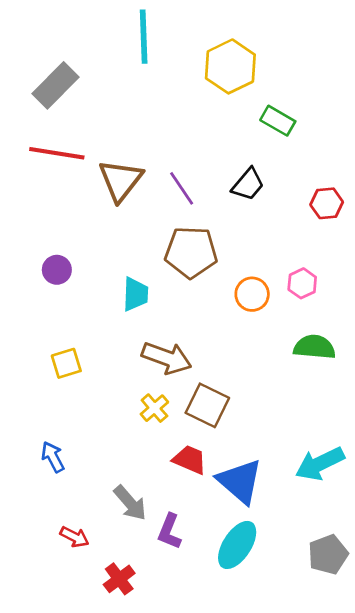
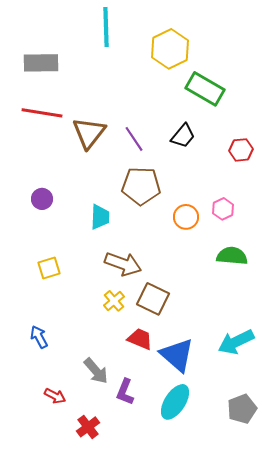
gray rectangle: (55, 85) -> (41, 63), turned 44
green rectangle: (278, 121) -> (205, 89), size x1.5

